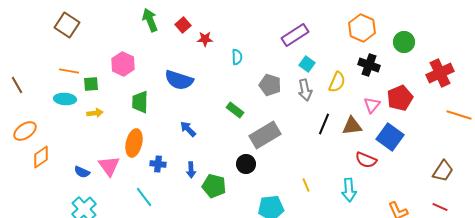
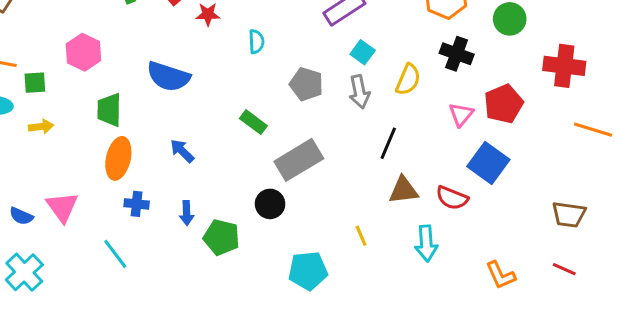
red cross: (440, 73) -> (564, 66), turned 32
brown triangle: (352, 126) -> (403, 190), moved
orange ellipse: (134, 143) -> (118, 158), moved
brown trapezoid: (443, 171) -> (569, 215), turned 65

